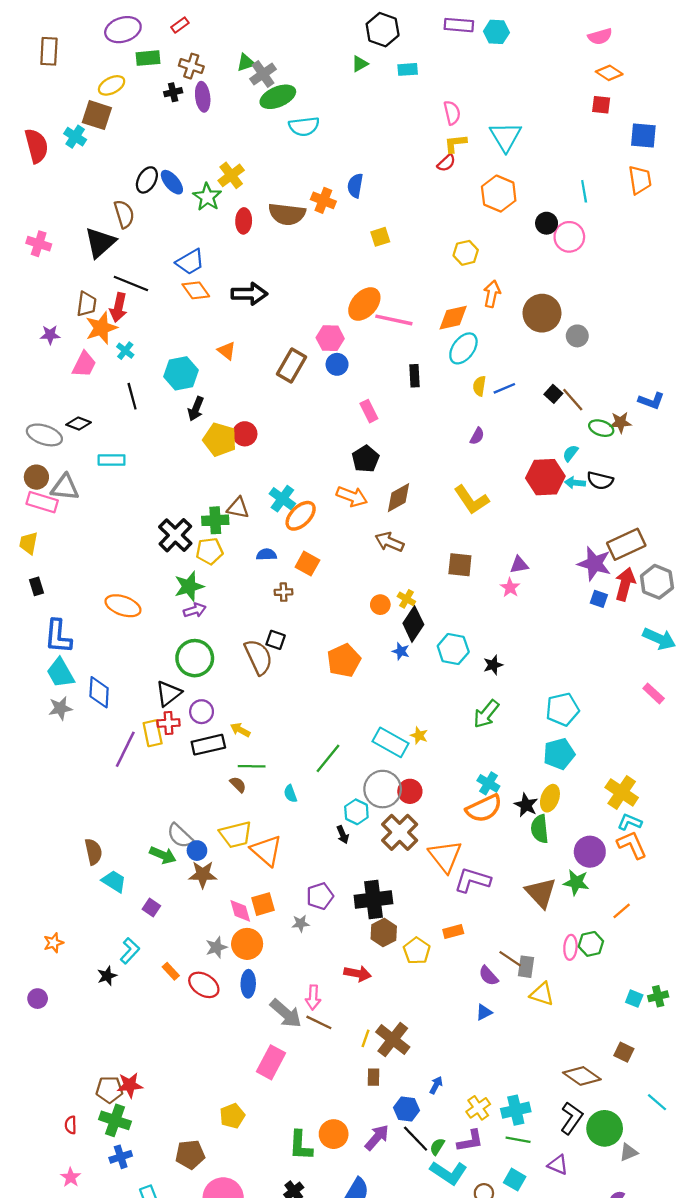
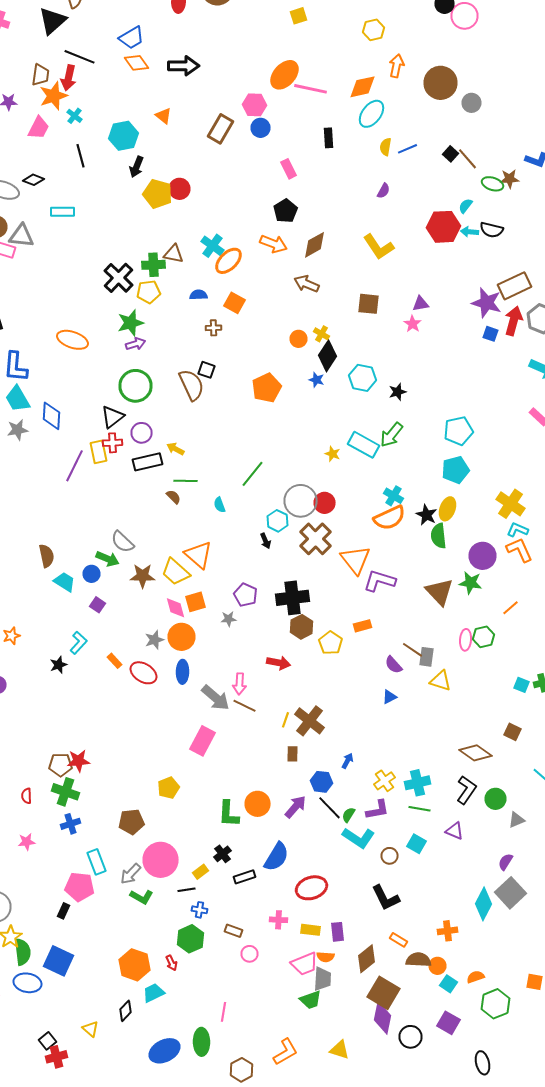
cyan rectangle: (391, 742) -> (364, 445), moved
yellow trapezoid: (236, 835) -> (176, 572), moved, turned 56
blue circle: (197, 851) -> (92, 574), moved
purple pentagon: (320, 896) -> (246, 595), turned -30
green circle: (605, 1128) -> (496, 799), size x0.7
pink star: (71, 1177) -> (26, 842), turned 30

